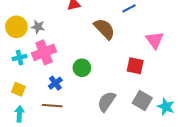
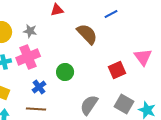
gray star: (38, 27) -> (30, 31), moved
pink triangle: (155, 40) -> (143, 57), moved
red square: (135, 66) -> (117, 70), turned -36

